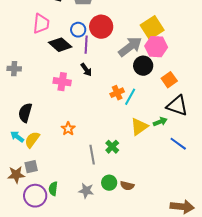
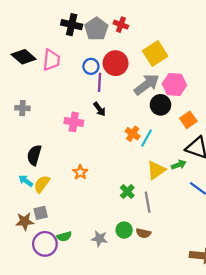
yellow square: (152, 28) -> (155, 53), moved
black diamond: (60, 45) -> (24, 57), moved
orange cross: (117, 93) -> (133, 134), turned -32
gray line: (92, 155) -> (148, 202), moved
green semicircle: (53, 189) -> (64, 236), turned -112

